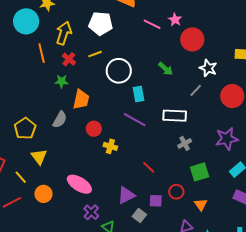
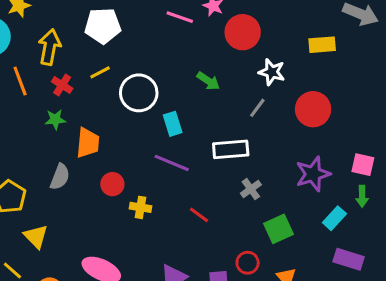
red line: (149, 167) -> (199, 215), moved

